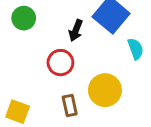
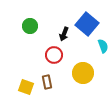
brown rectangle: (70, 105) -> (47, 82), moved

